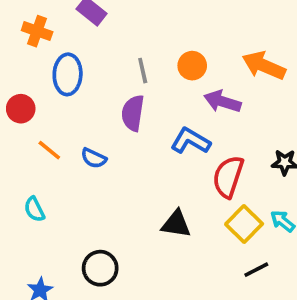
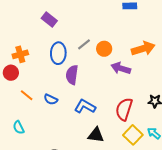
orange cross: (37, 31) -> (20, 54), moved, turned -35
orange arrow: (264, 66) -> (143, 49), turned 140
gray line: (143, 71) -> (84, 44), moved, turned 64
blue ellipse: (68, 74) -> (58, 53), moved
blue L-shape: (190, 141) -> (85, 106), moved

